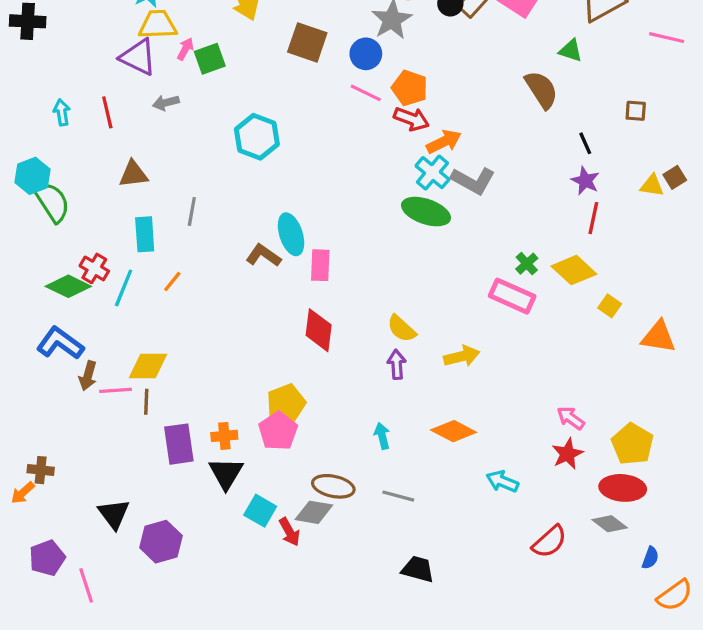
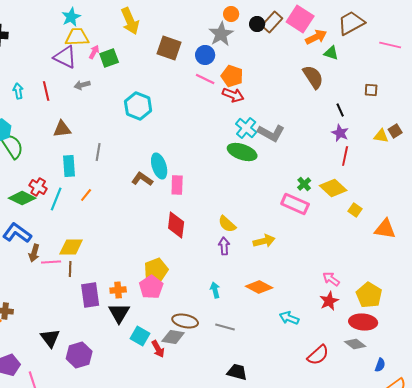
orange arrow: (444, 142) -> (316, 37), moved

